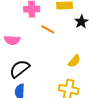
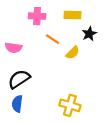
yellow semicircle: (74, 61) -> (73, 53), moved

